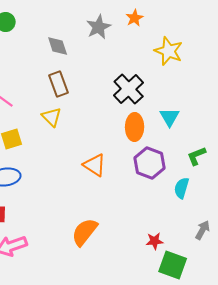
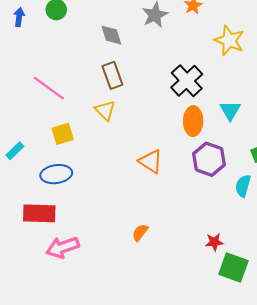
orange semicircle: (85, 232) -> (140, 232), size x0.6

